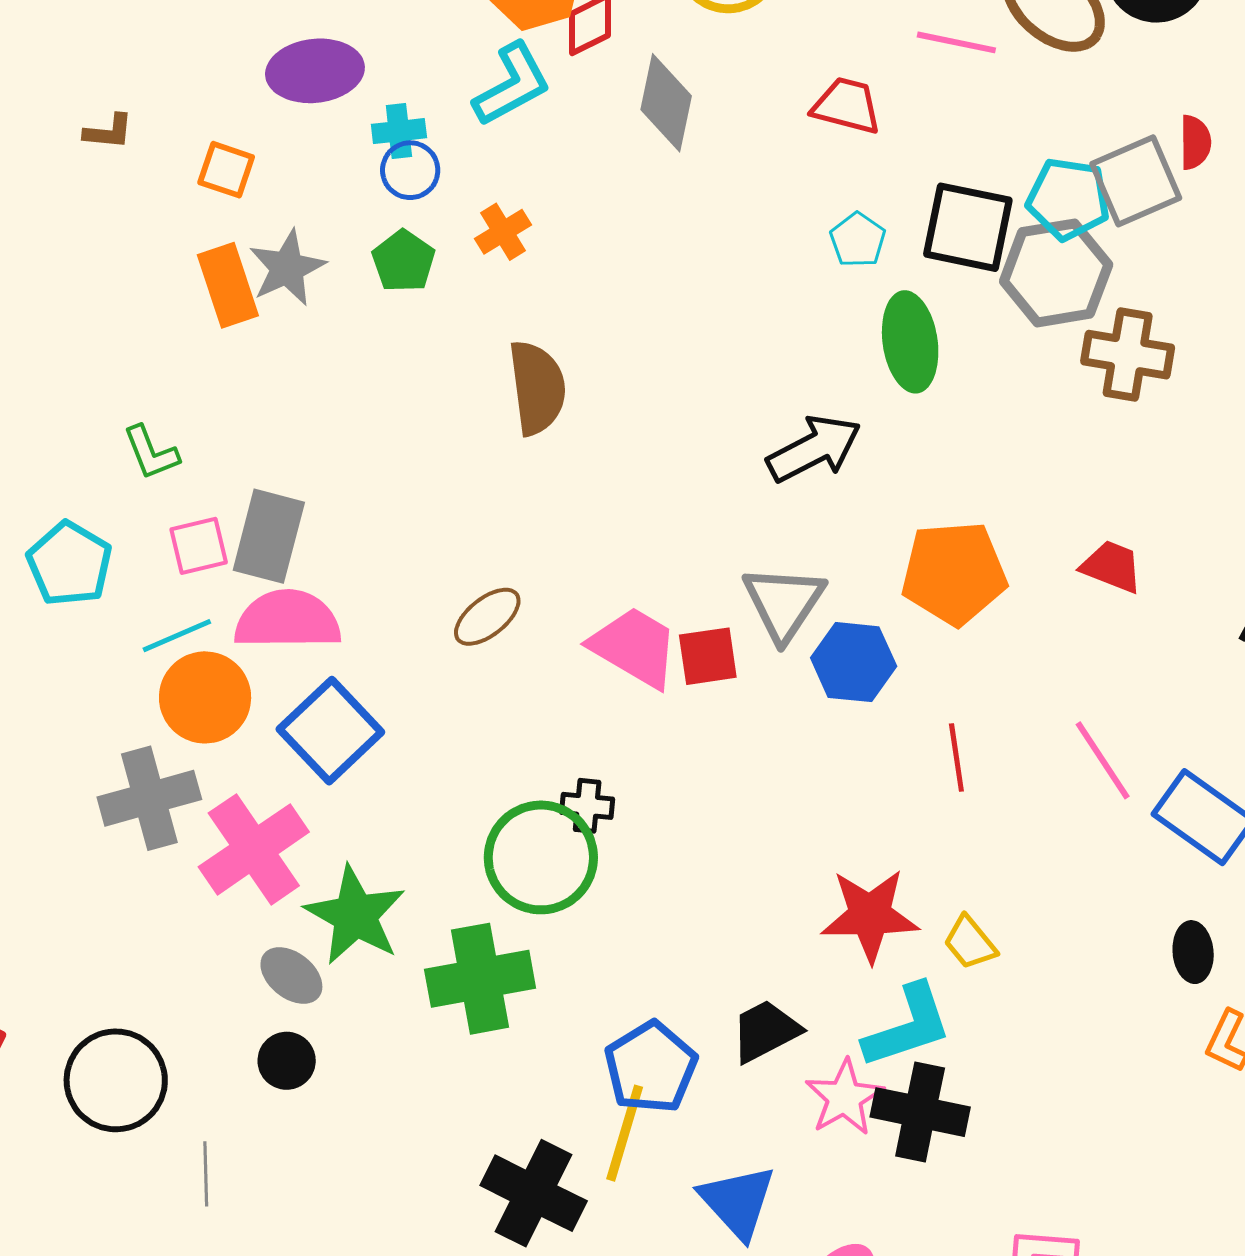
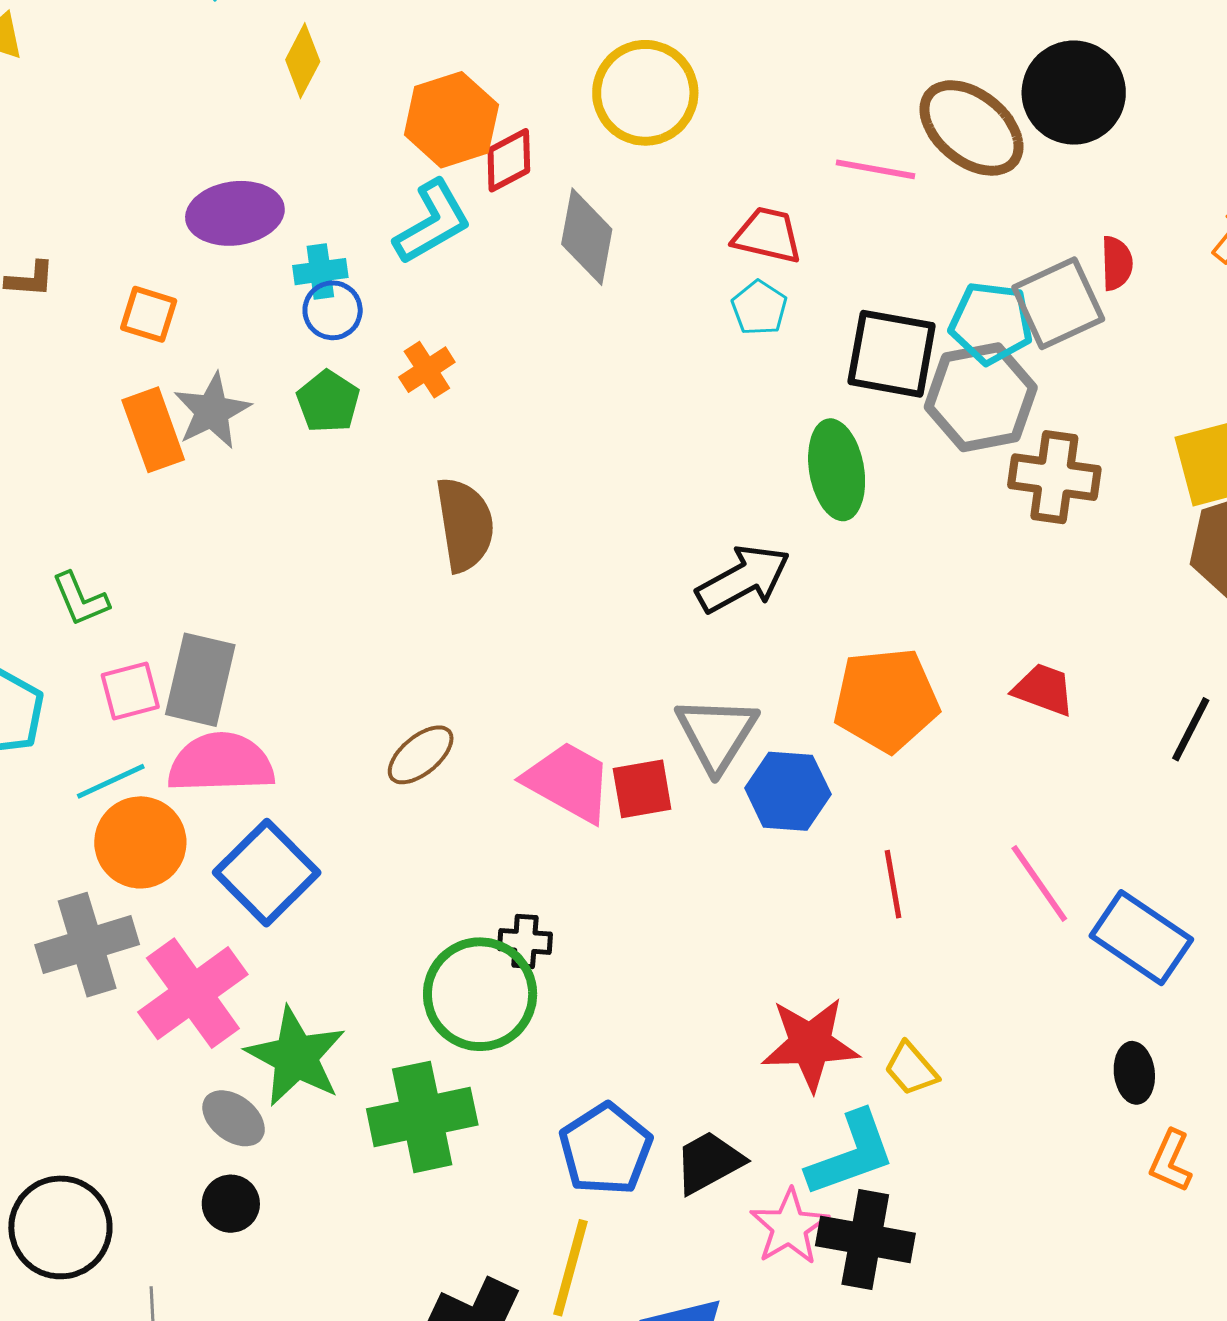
cyan pentagon: (858, 240) -> (759, 308), moved
blue pentagon: (651, 1067) -> (606, 1149), moved

